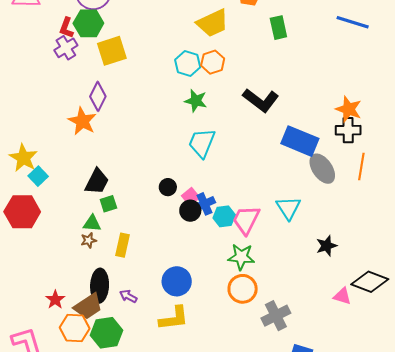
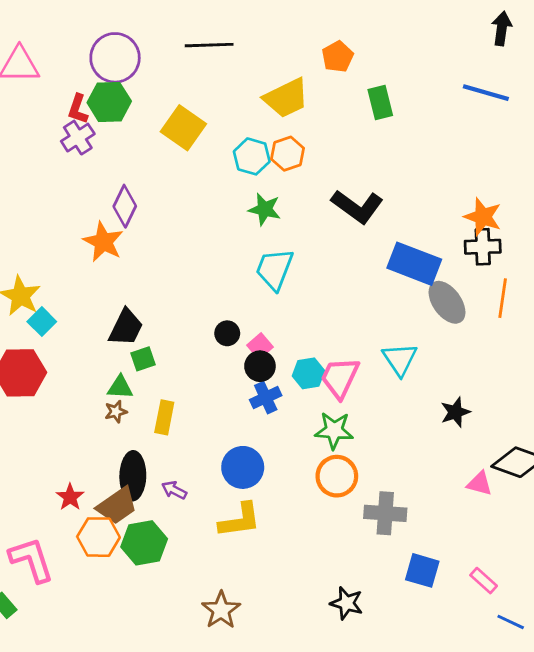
yellow square: (112, 51) -> (183, 128), moved, turned -36
blue cross: (204, 204) -> (266, 398), moved
gray cross: (276, 316) -> (385, 513), turned 32

